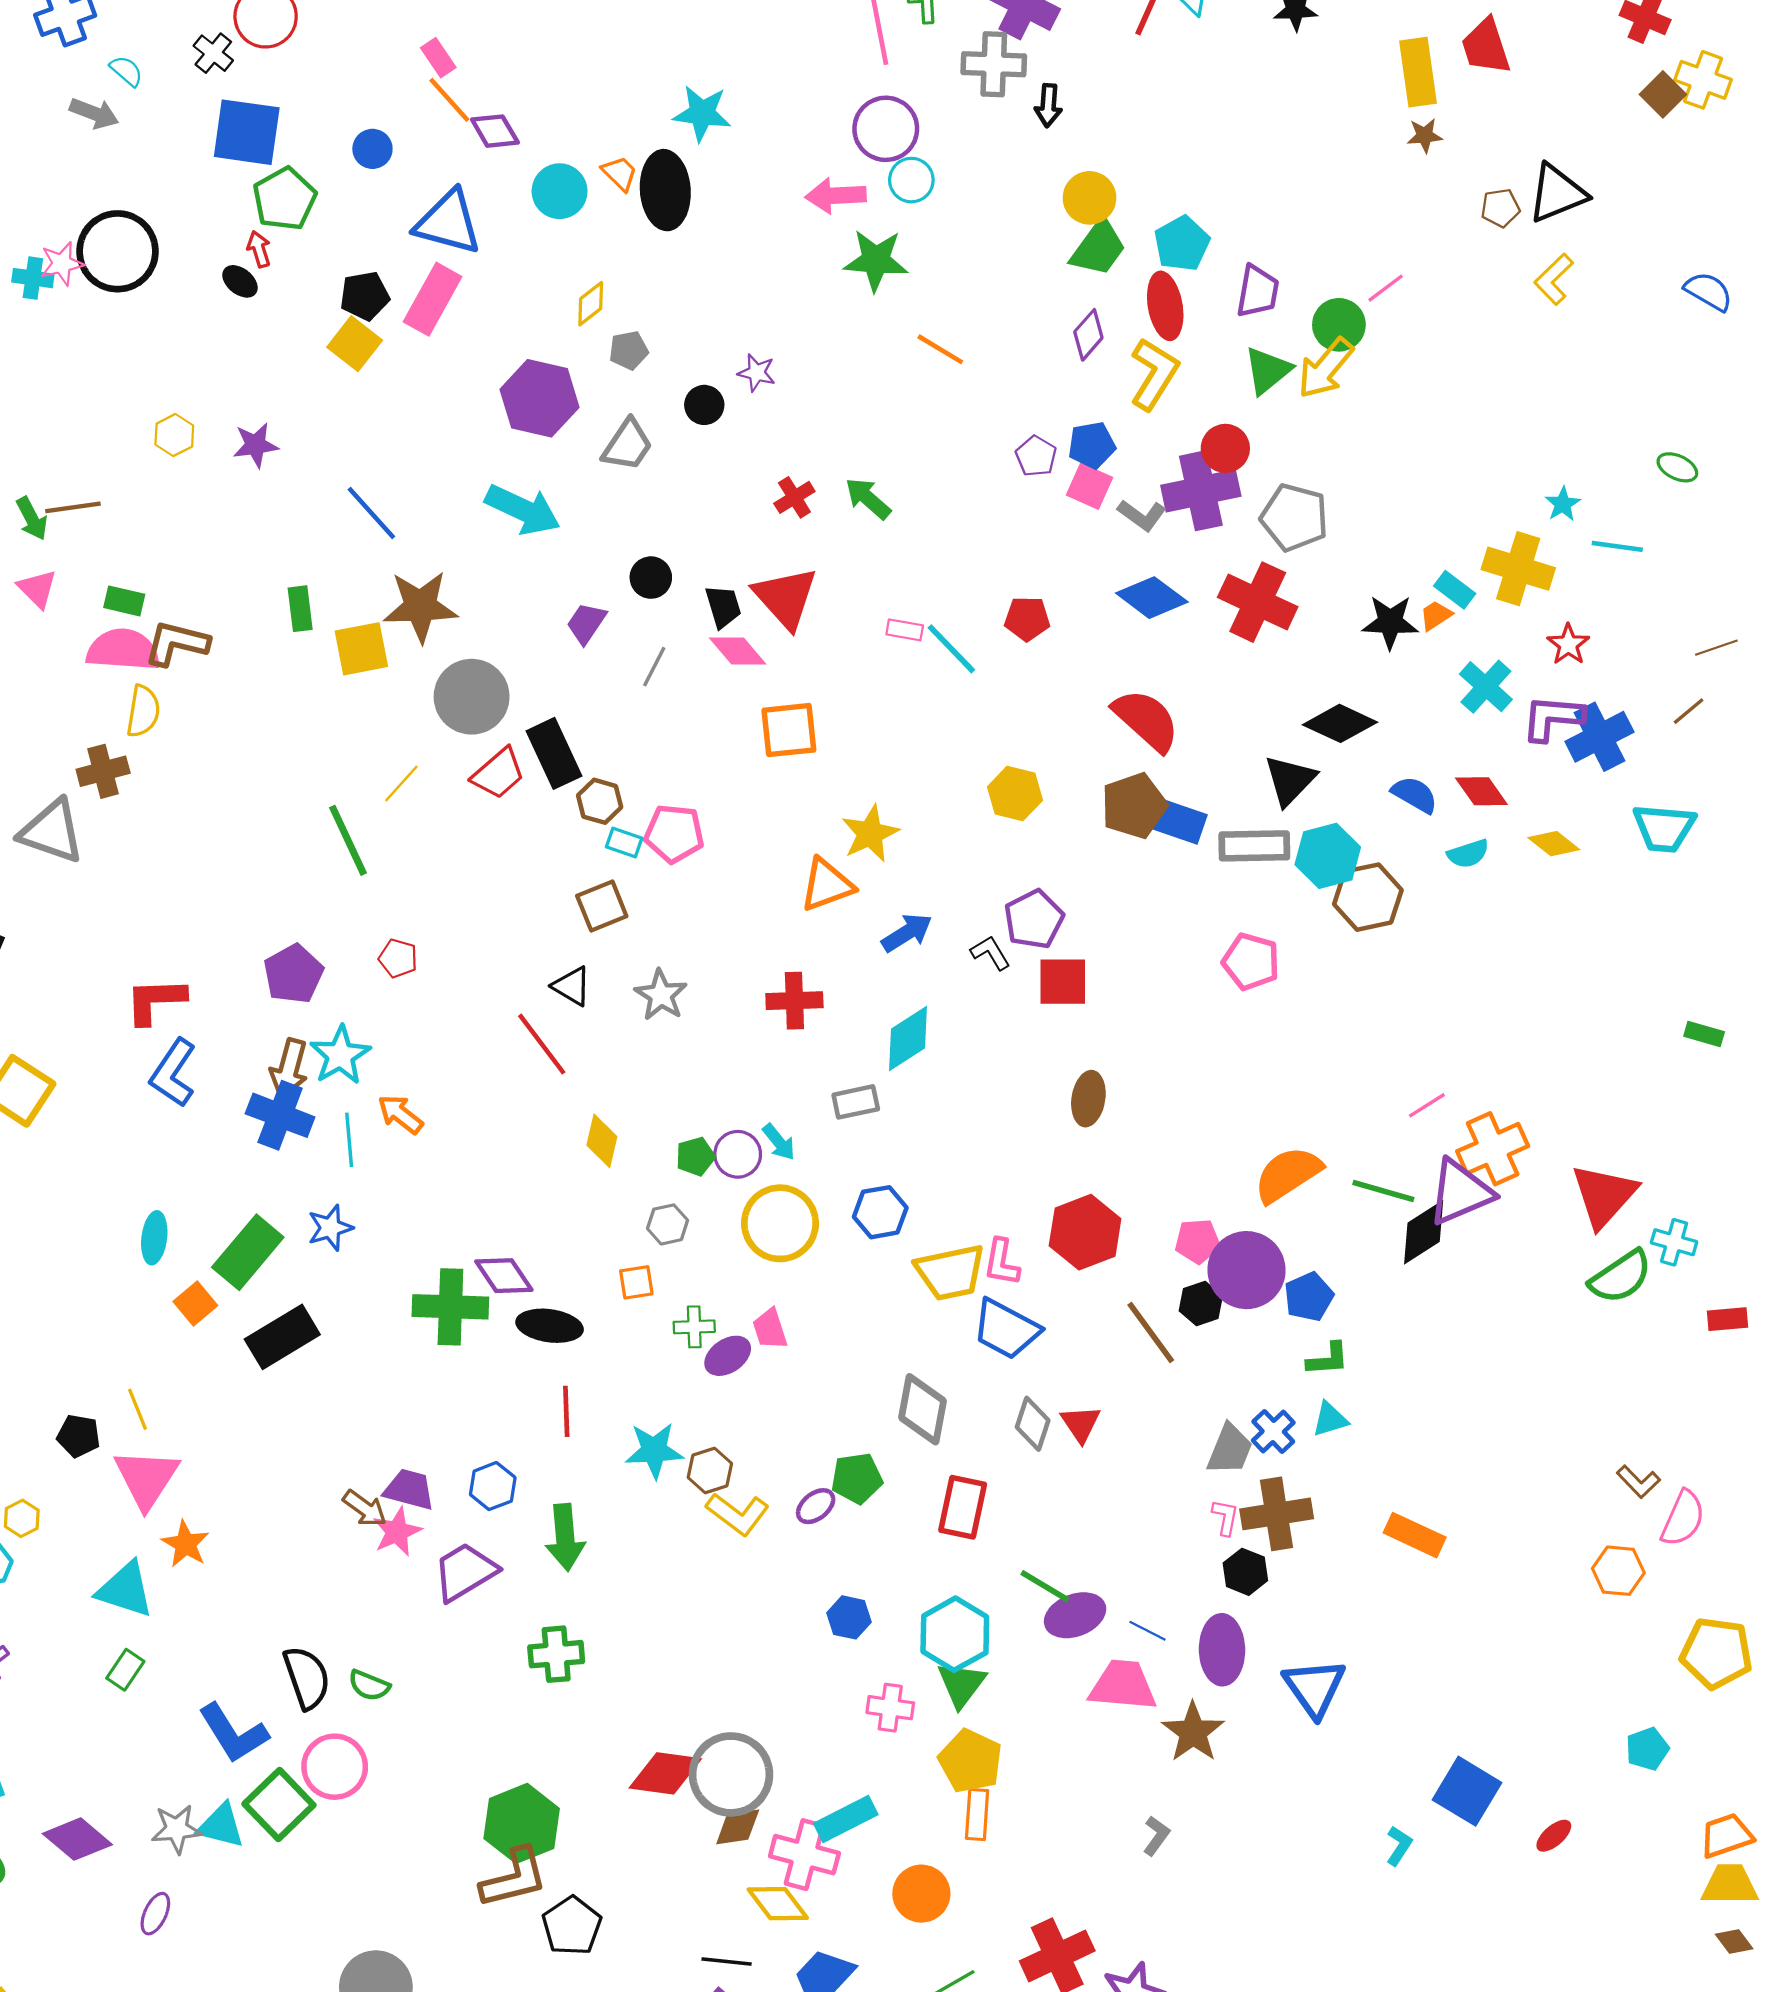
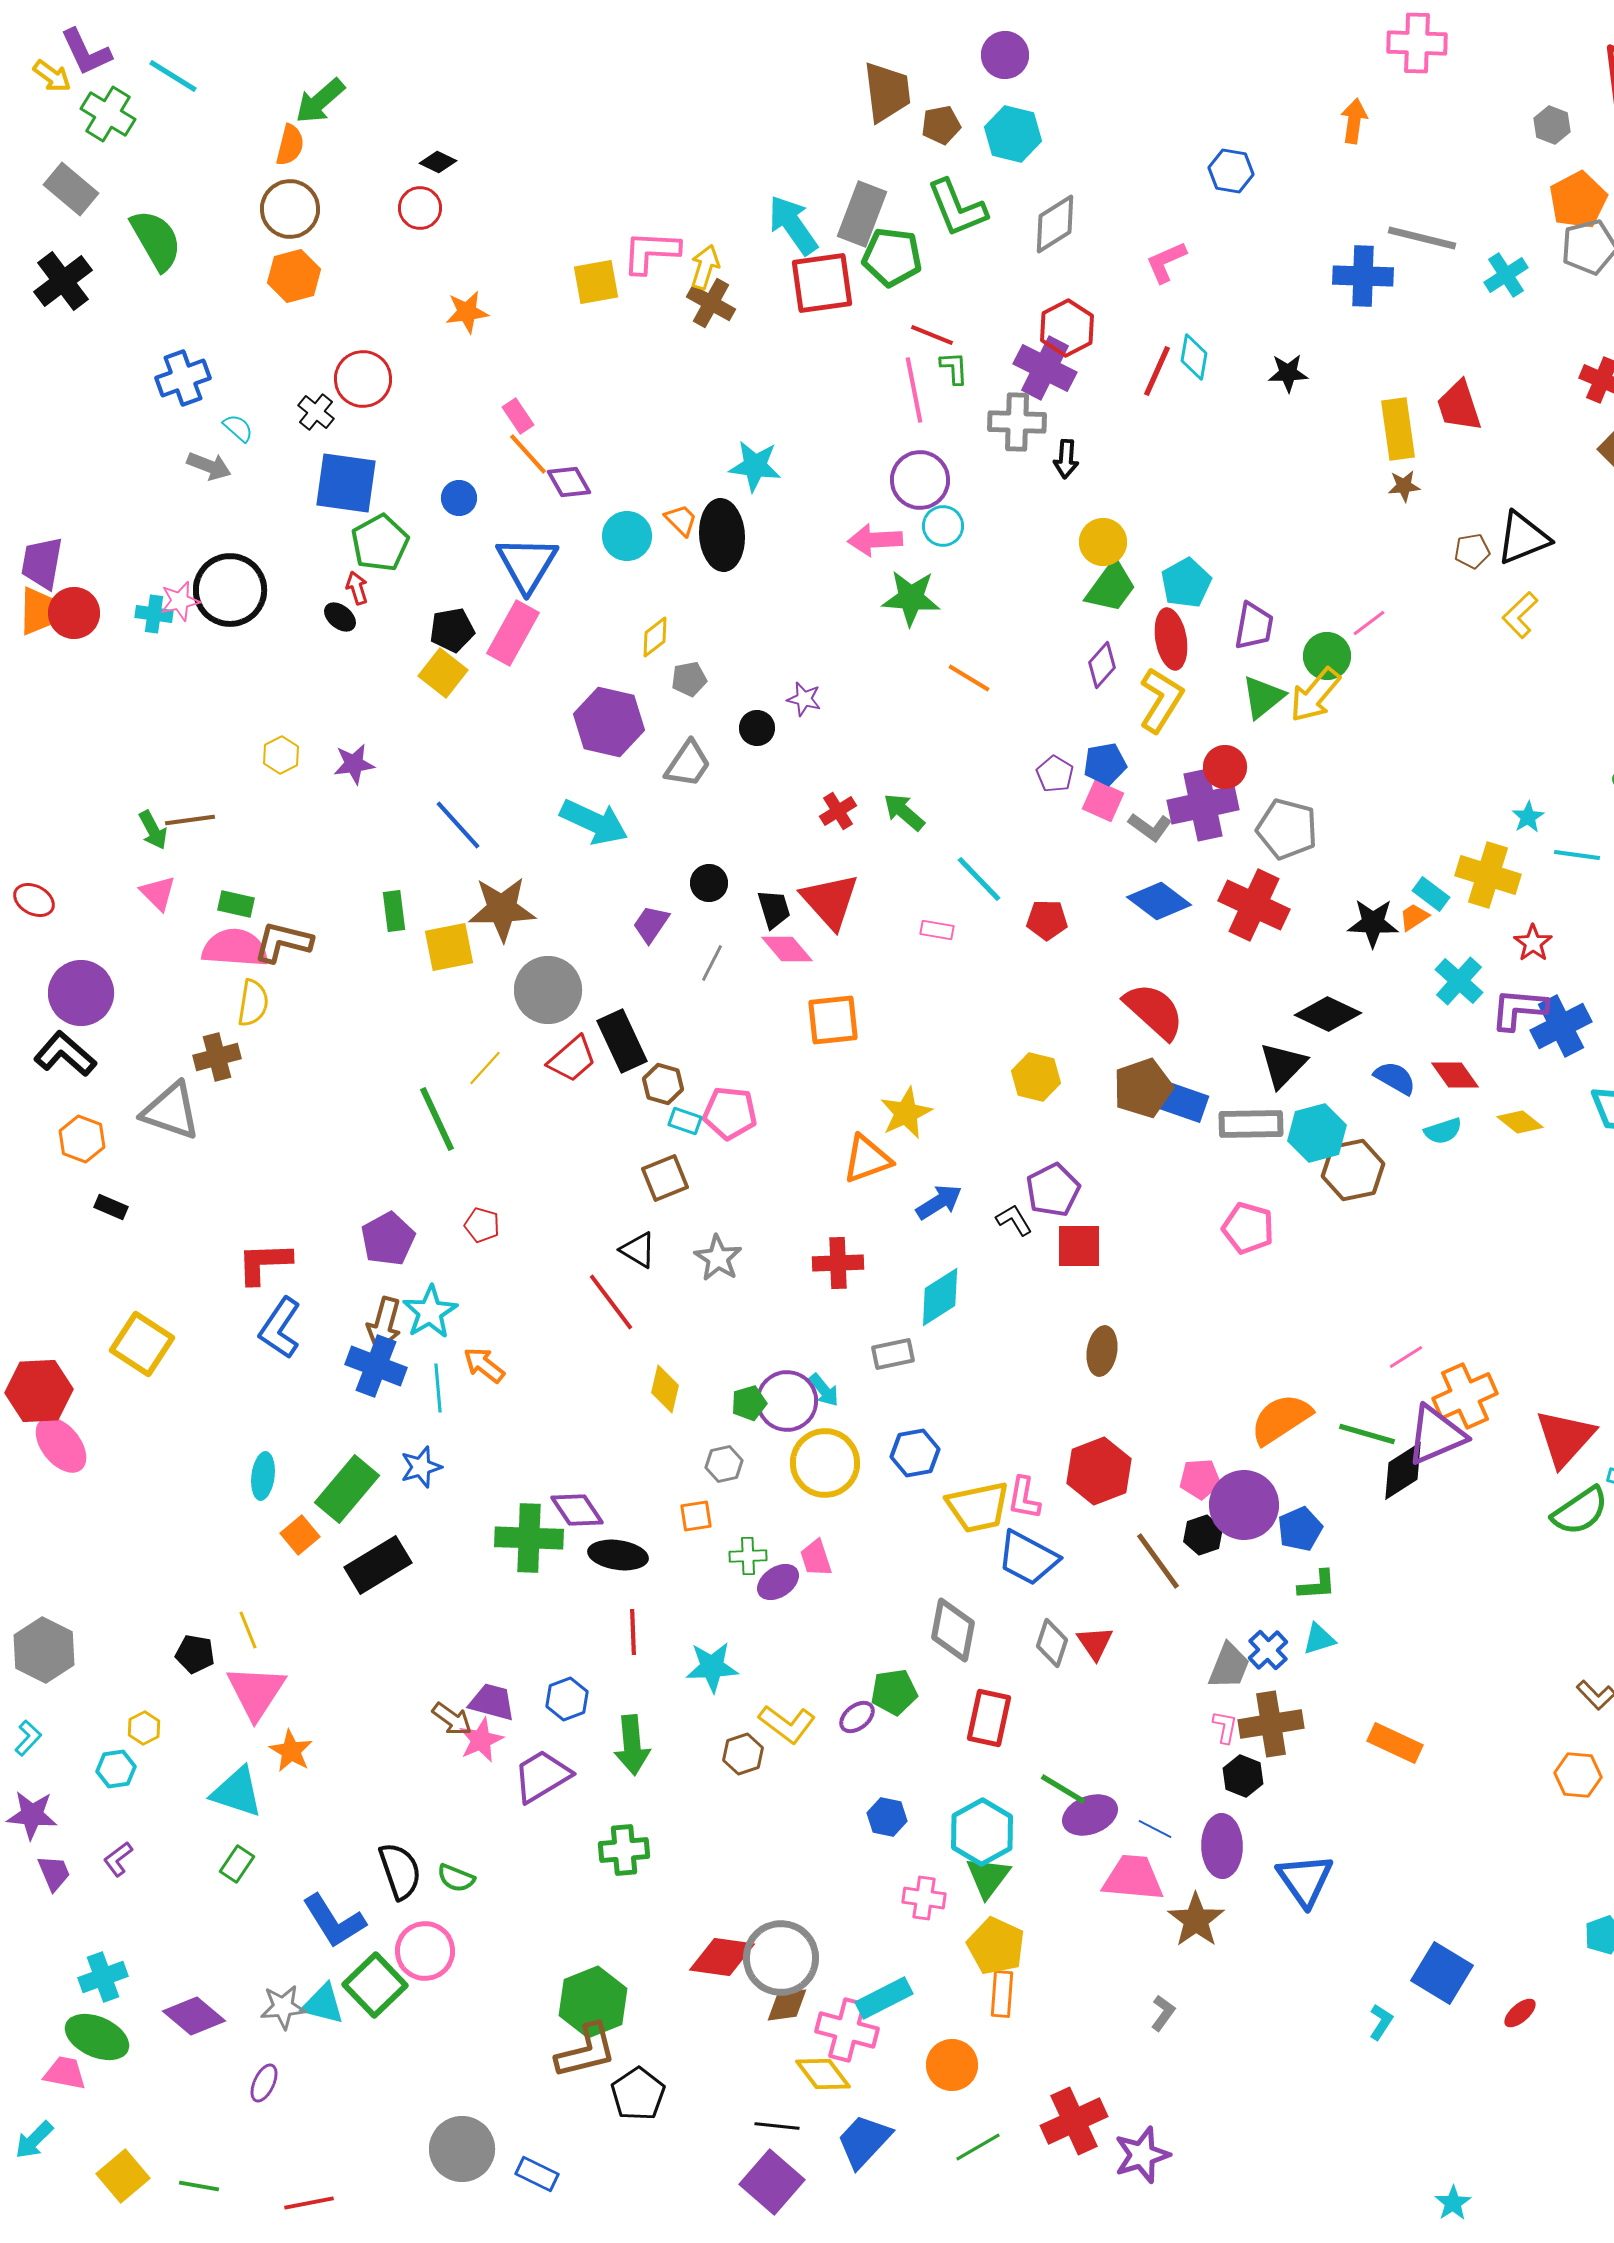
blue triangle: (448, 222) -> (527, 564), turned 46
cyan line: (951, 649) -> (979, 879), moved
purple circle: (738, 1154) -> (787, 1401), size x1.4
brown hexagon: (710, 1470) -> (743, 1754), moved

